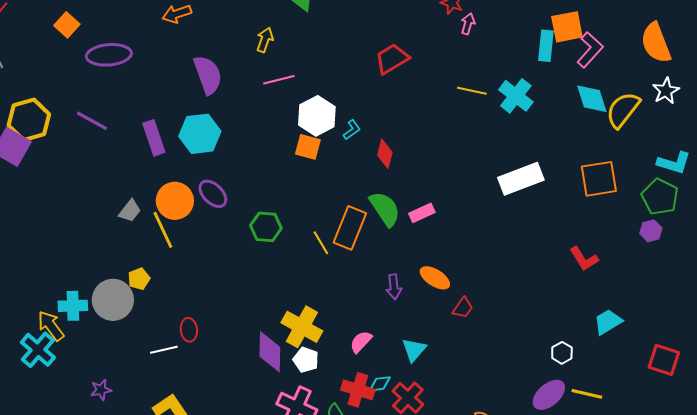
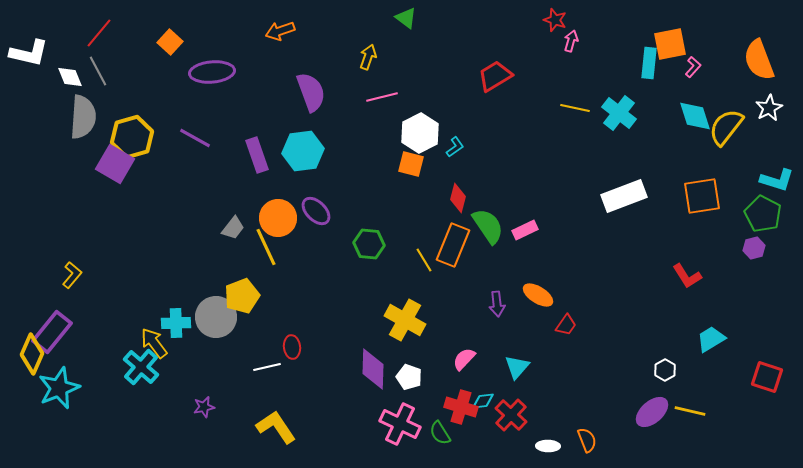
pink L-shape: (590, 50) -> (693, 67), size x0.6
red diamond: (385, 154) -> (458, 198), moved
yellow pentagon: (139, 279) -> (242, 296), size x1.6
yellow cross: (302, 327) -> (405, 320), moved

